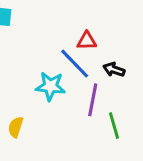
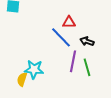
cyan star: (50, 86) -> (34, 69), moved
green line: (114, 126) -> (87, 67), moved

